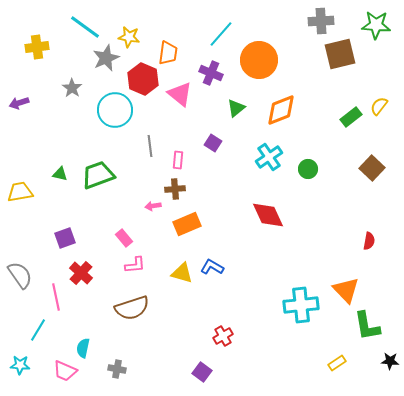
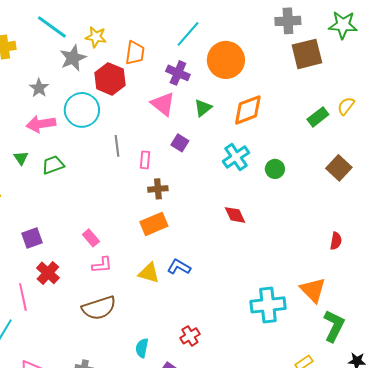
pink triangle: (180, 94) -> (163, 104), moved
green triangle: (60, 174) -> (21, 158), moved, turned 42
green trapezoid: (98, 175) -> (53, 165), moved, size x0.7
brown cross: (175, 189) -> (158, 189), moved
pink arrow: (153, 206) -> (41, 124), moved, size x1.8
red diamond: (268, 215) -> (235, 215), size x0.7
green L-shape: (367, 326) -> (334, 326), turned -144
cyan semicircle: (83, 348) -> (142, 348), moved

